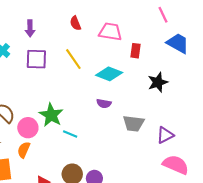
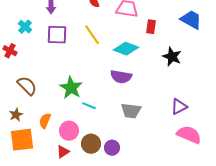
black star: (158, 82) -> (172, 57), turned -30
purple semicircle: (104, 103) -> (121, 77), size x1.5
gray trapezoid: (133, 123) -> (131, 111), moved
pink circle: (28, 128) -> (69, 131), moved

